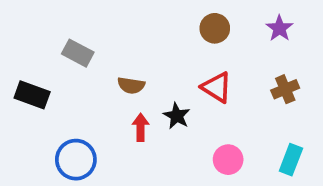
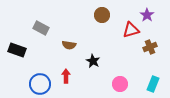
brown circle: (215, 28) -> (102, 15), moved
red triangle: (217, 87) -> (131, 30), moved, turned -48
red arrow: (141, 127) -> (66, 76), moved

